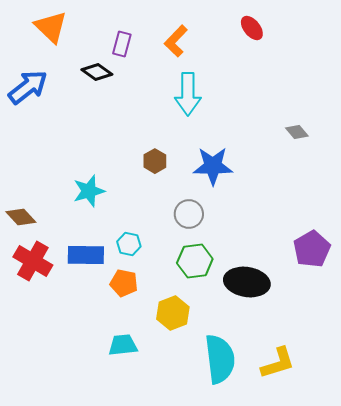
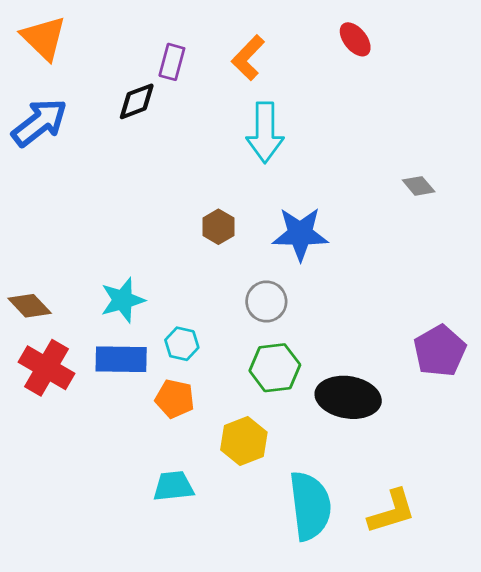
orange triangle: (51, 27) -> (44, 38), moved
black diamond: (97, 72) -> (137, 101), turned -56
cyan star: (89, 191) -> (123, 300), moved

